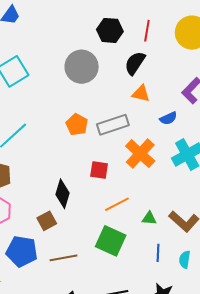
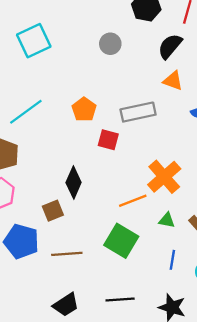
gray circle: (82, 67) -> (110, 44), size x0.6
orange pentagon: (77, 125) -> (84, 109), moved
orange cross: (140, 154) -> (164, 177), moved
red square: (99, 170) -> (108, 140), moved

